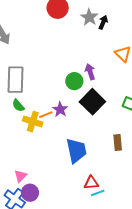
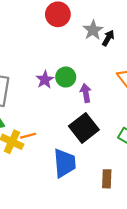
green circle: (74, 81) -> (66, 77), moved
purple star: (60, 109) -> (45, 80), moved
blue trapezoid: (76, 151) -> (65, 163), moved

